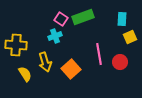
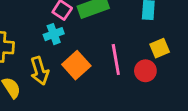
yellow square: (130, 37) -> (160, 48), moved
orange square: (71, 69) -> (76, 65), moved

